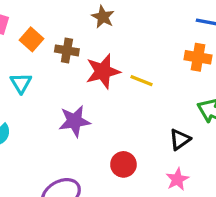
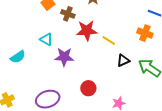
cyan triangle: (21, 83) -> (46, 39), moved, turned -40
black triangle: (180, 139) -> (123, 60), moved

